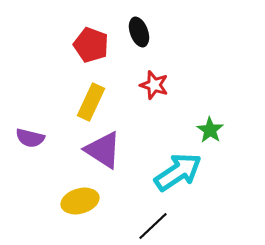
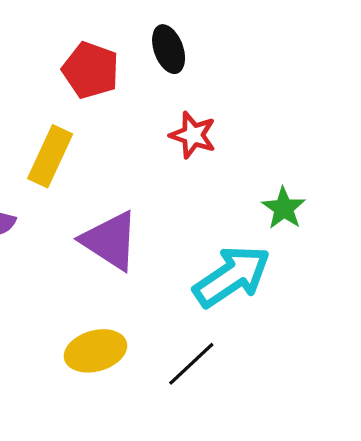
yellow rectangle: (91, 102) -> (50, 156), moved
yellow ellipse: (80, 201) -> (96, 351), moved

